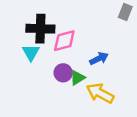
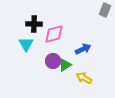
black cross: (40, 29) -> (34, 24), size x0.7
yellow arrow: (100, 93) -> (84, 78), size x0.7

